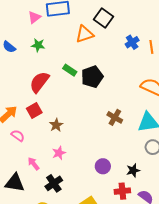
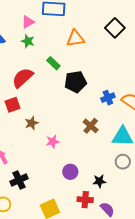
pink triangle: (34, 17) -> (28, 22), moved
black square: (104, 18) -> (115, 28), moved
blue cross: (132, 42) -> (108, 98), moved
green rectangle: (70, 70) -> (53, 63), moved
pink star: (59, 153) -> (53, 142), moved

